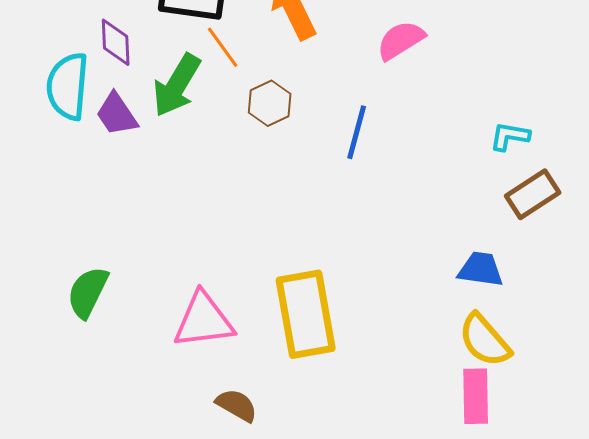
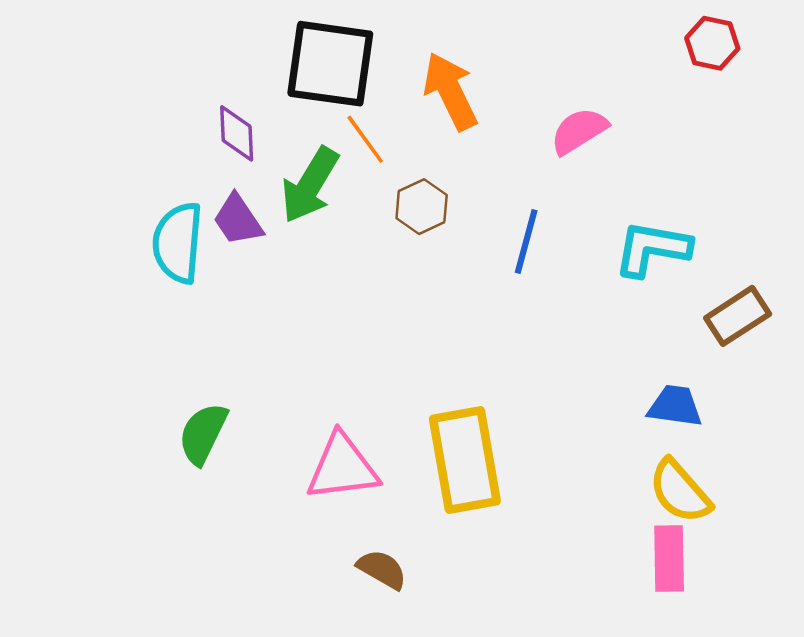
cyan semicircle: (68, 86) -> (178, 243), moved
cyan L-shape: (510, 136) -> (652, 249), moved, size x1.6

